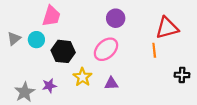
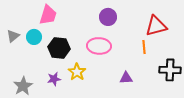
pink ellipse: (106, 49) -> (99, 46), turned 45
black cross: (182, 75) -> (170, 70), size x1.5
purple triangle: (111, 84) -> (126, 78), moved
purple star: (49, 86) -> (54, 79), moved

